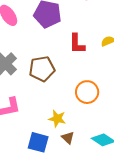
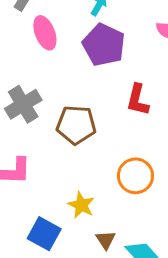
brown triangle: (68, 138) -> (106, 240), moved

